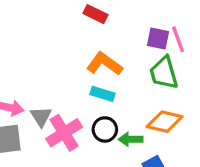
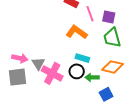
pink line: (178, 39) -> (90, 14), moved
cyan rectangle: (102, 94) -> (82, 58), moved
pink cross: (64, 133) -> (52, 73), turned -30

